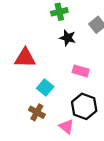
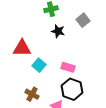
pink rectangle: (81, 71) -> (68, 67), moved
cyan square: (45, 87) -> (39, 65), moved

